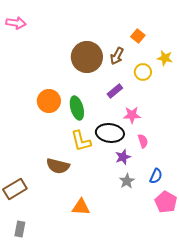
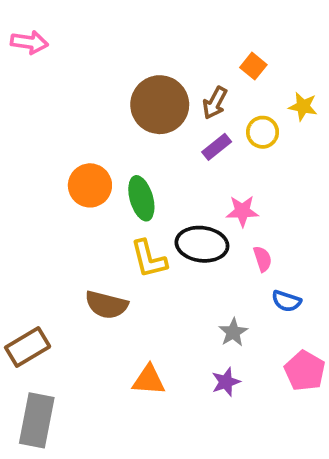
purple rectangle: (115, 91) -> (217, 147), moved
purple star: (123, 157) -> (226, 382), moved
blue semicircle: (156, 176) -> (286, 301), moved, turned 84
gray rectangle: (20, 229) -> (37, 420), size x1.8

